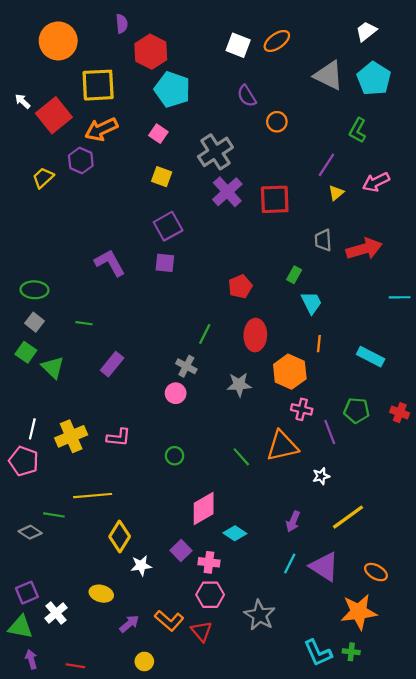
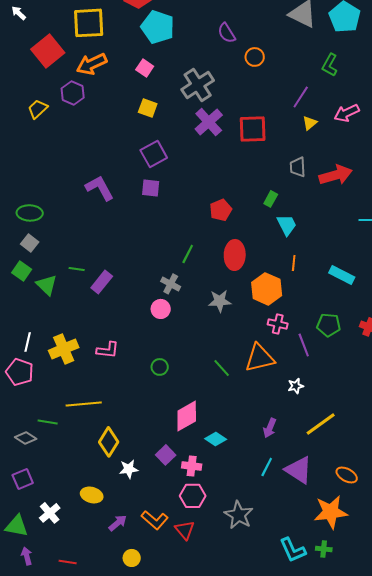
white arrow: (23, 101) -> (19, 13), moved
green line: (84, 323) -> (77, 269), moved
purple square: (27, 593) -> (23, 479), moved

